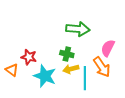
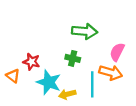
orange arrow: (102, 67) -> (111, 73), turned -40
yellow arrow: (71, 69) -> (67, 94), moved

